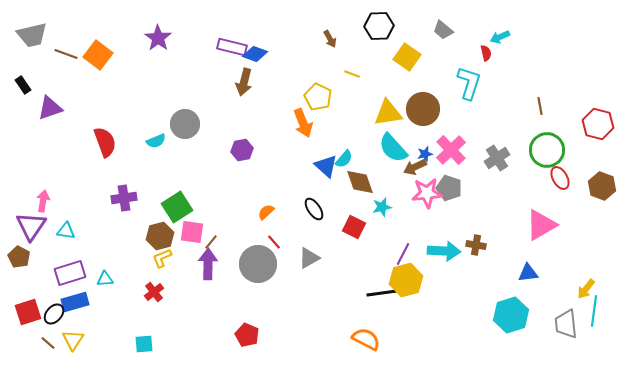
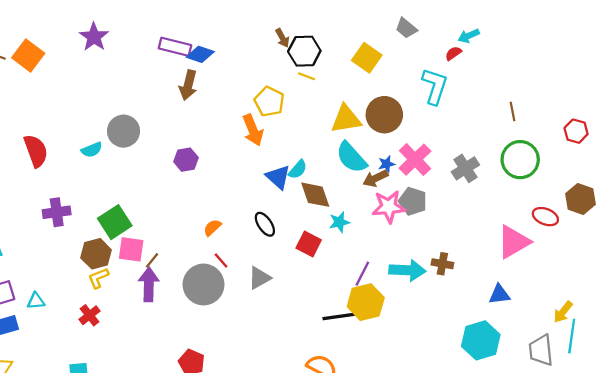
black hexagon: (379, 26) -> (304, 51), moved
red semicircle: (486, 53) -> (453, 53), turned -112
red hexagon: (598, 124) -> (576, 131), size x0.7
red ellipse: (560, 178) -> (545, 217), moved, turned -40

